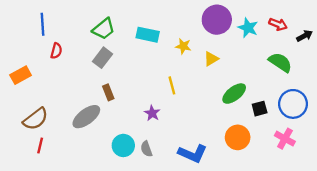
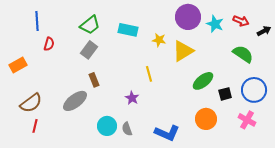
yellow triangle: (211, 59) -> (183, 51), size x1.6

